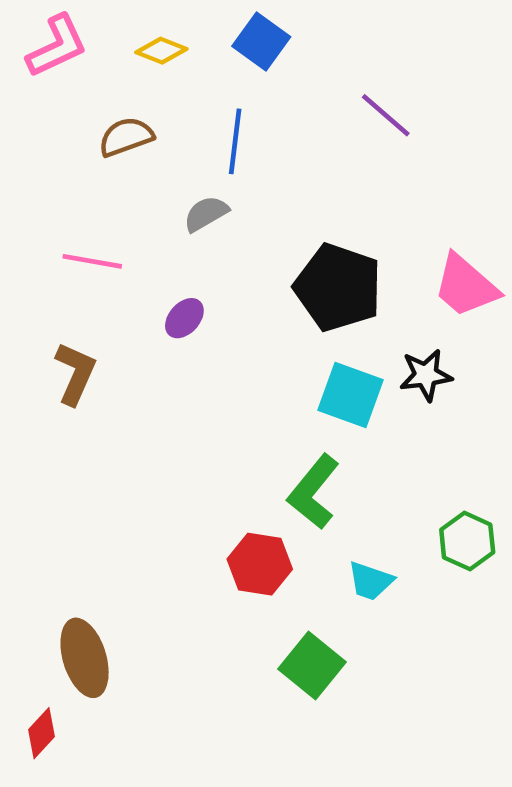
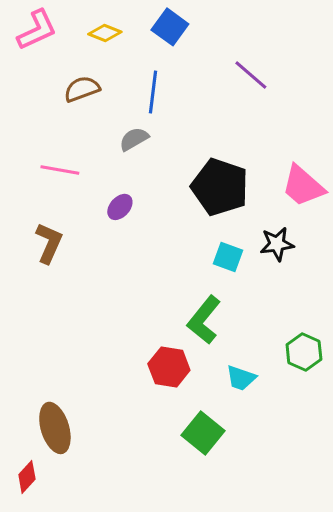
cyan square: (350, 395) -> (228, 257), size x0.7

